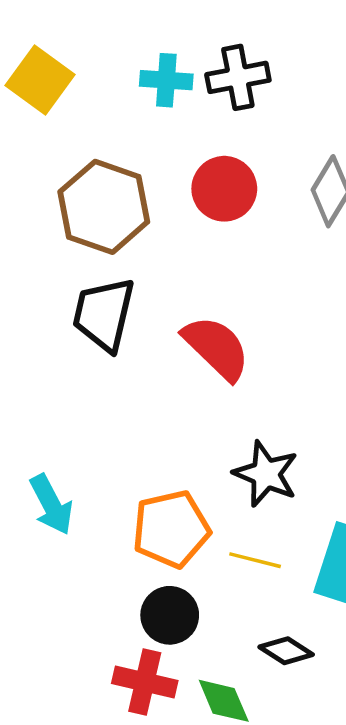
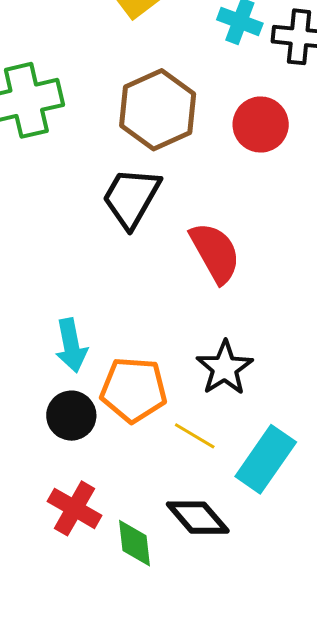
cyan arrow: (51, 505) -> (71, 345), moved
black circle: (170, 615) -> (71, 416), moved
black diamond: (286, 651) -> (198, 518), size x1.4

